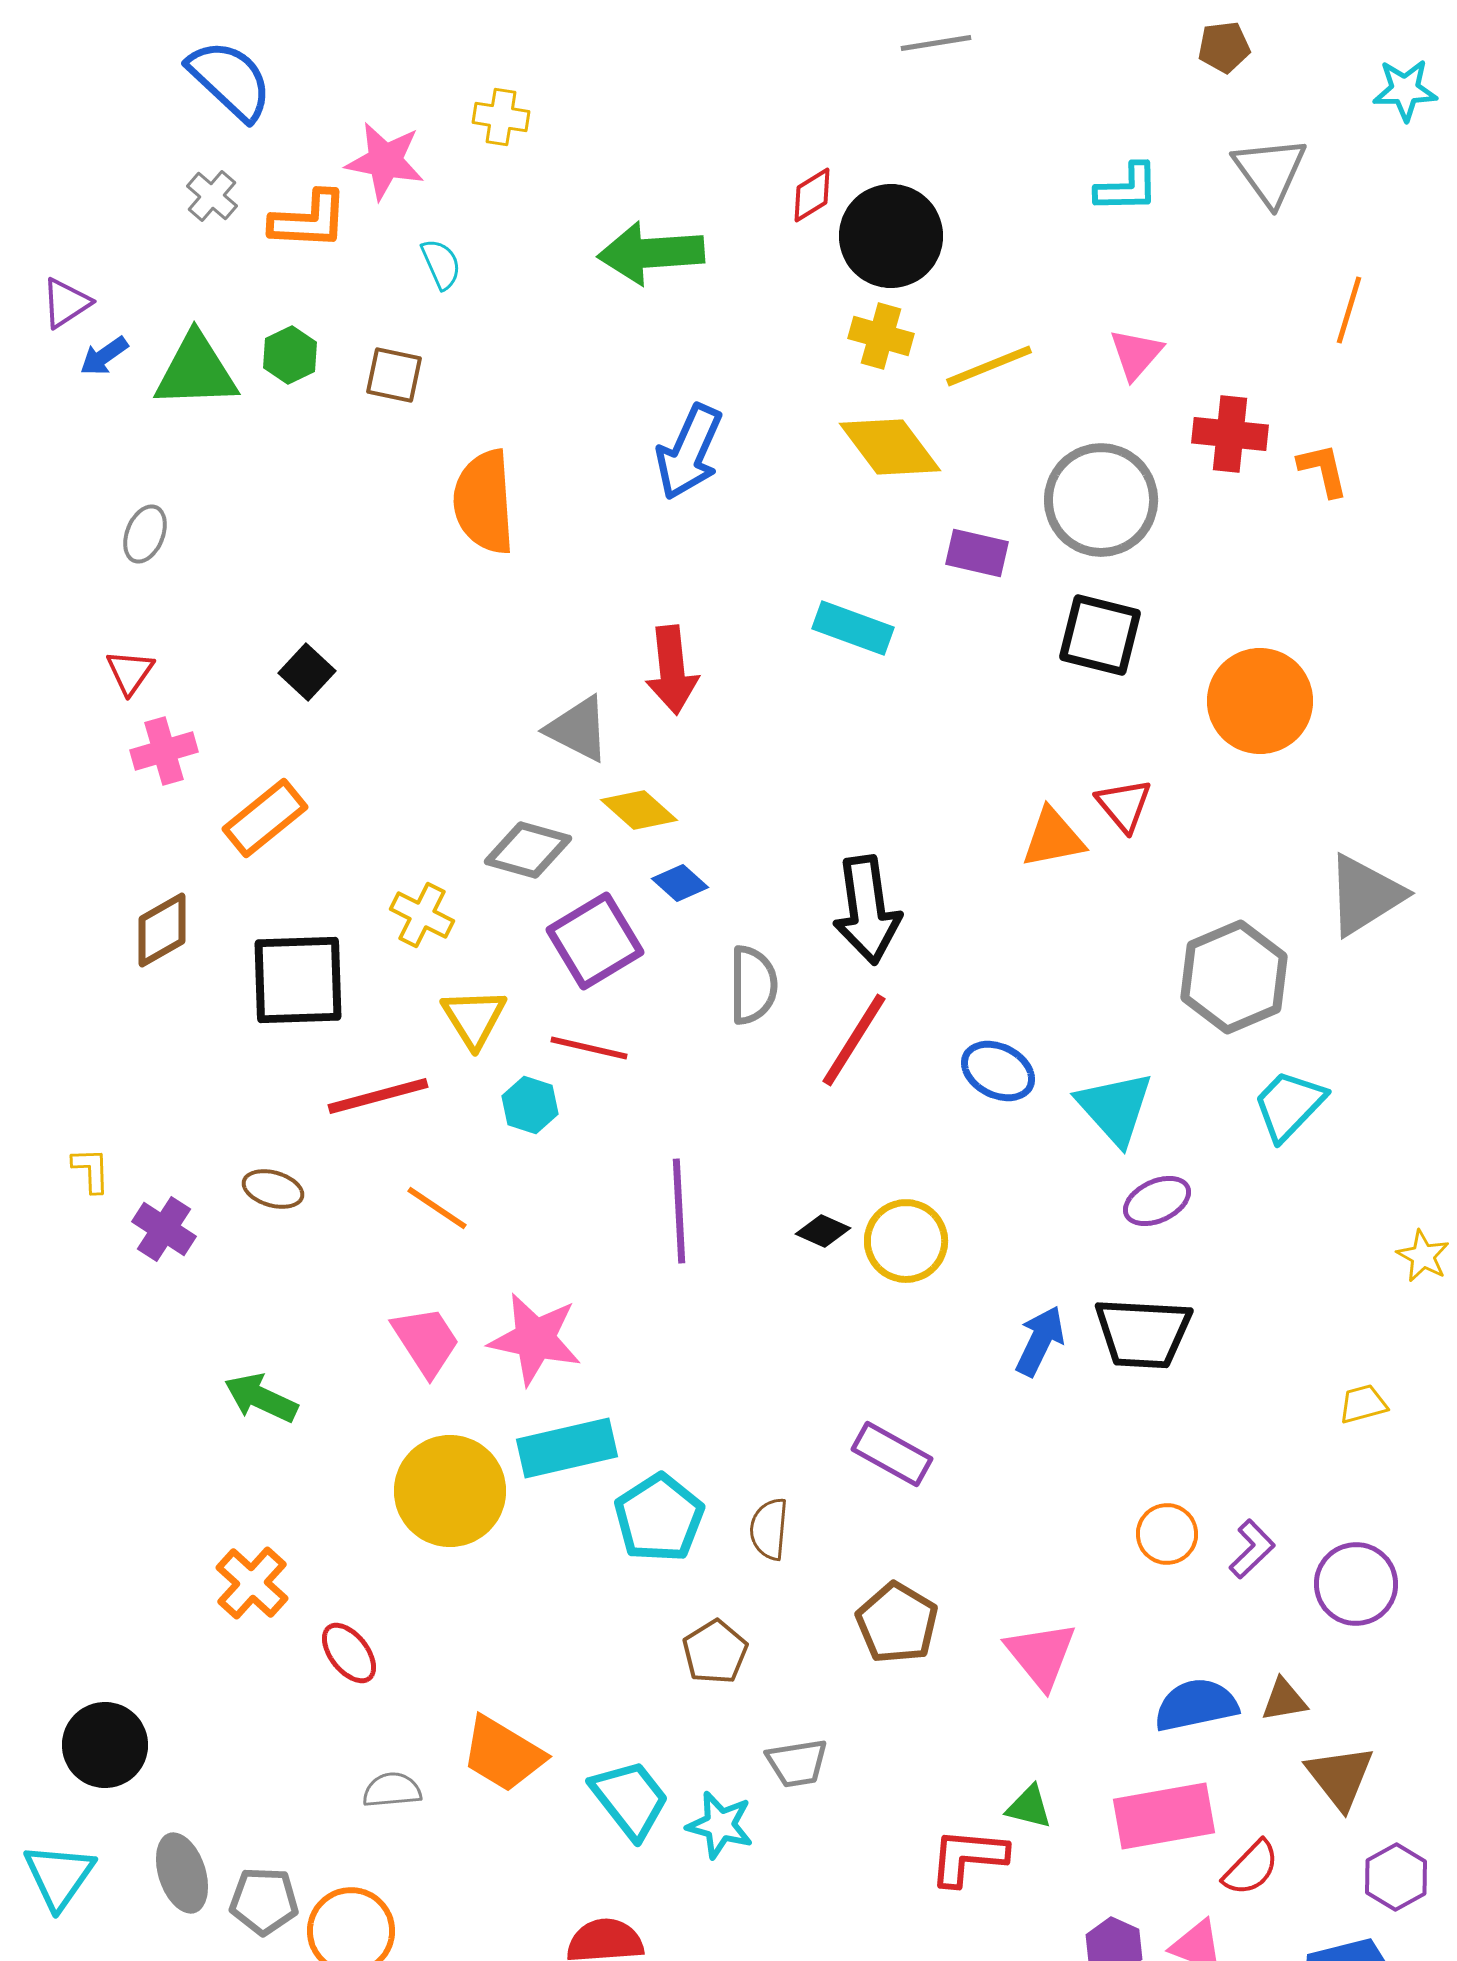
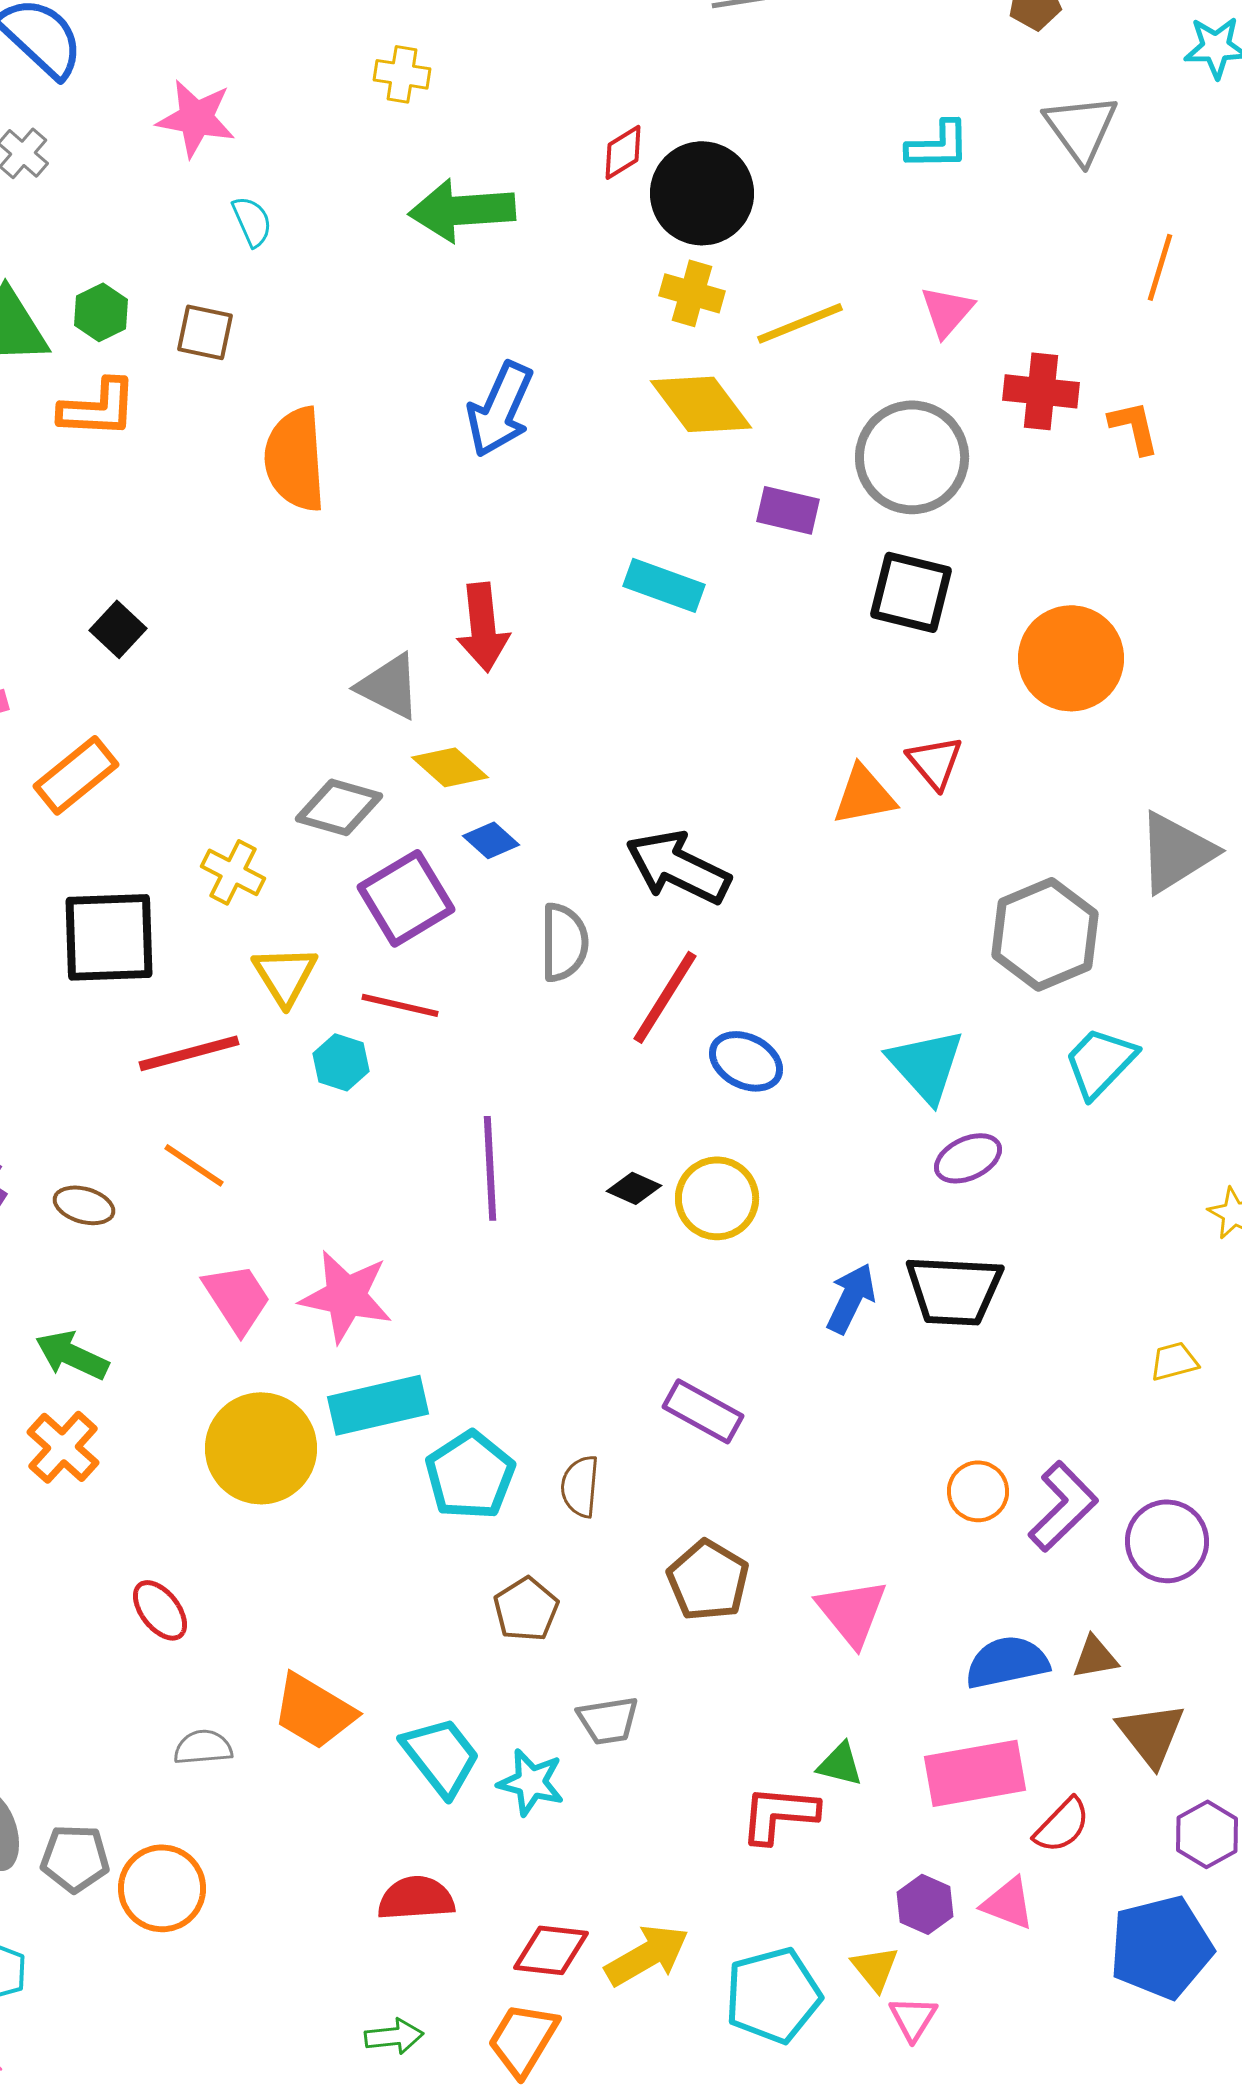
yellow cross: (501, 117) -> (402, 74), moved
orange L-shape: (309, 220) -> (98, 408), moved
black arrow: (867, 910) -> (678, 867), turned 124
blue ellipse: (998, 1071) -> (746, 1061), moved
brown ellipse: (273, 1189) -> (84, 1205), moved
orange line: (437, 1208) -> (194, 1165), moved
purple L-shape: (1252, 1549) -> (1063, 1506), size x1.5
orange cross: (252, 1583) -> (63, 1447), moved

